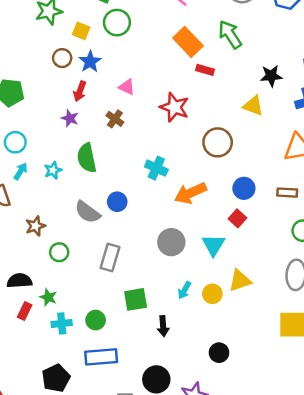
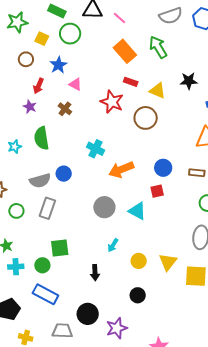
blue star: (90, 62) -> (58, 65), moved
red rectangle: (205, 70) -> (131, 82), moved
yellow triangle: (253, 106) -> (157, 91), moved
brown circle: (218, 142) -> (146, 118), moved
gray semicircle: (88, 212) -> (40, 181), turned -55
red square: (237, 218) -> (157, 191), turned 32
cyan triangle: (213, 245) -> (137, 211), turned -36
gray rectangle: (110, 257) -> (47, 208), moved
yellow triangle: (240, 281) -> (168, 262), moved, turned -36
yellow circle: (212, 294) -> (139, 261), moved
green square: (136, 299) -> (60, 248), moved
blue rectangle: (101, 357) -> (45, 294), turned 30

